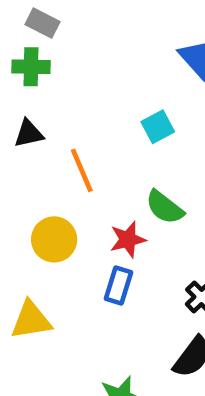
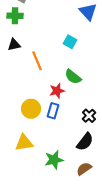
cyan square: (158, 127) -> (70, 42), turned -32
yellow circle: (54, 239) -> (31, 109), moved
yellow triangle: (31, 320) -> (24, 143), moved

